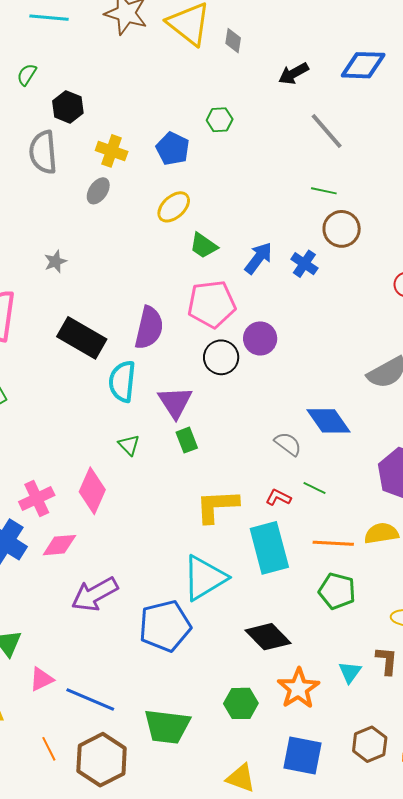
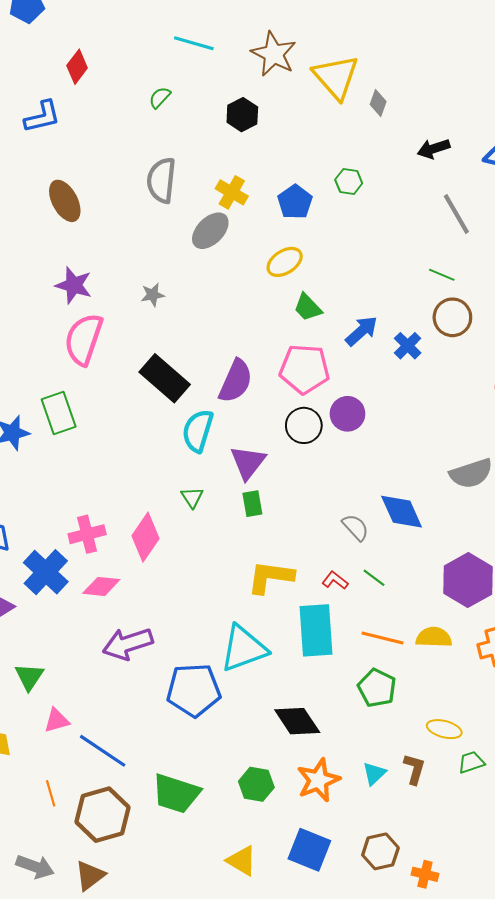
black hexagon: (68, 107) -> (242, 115), moved
gray ellipse: (98, 191) -> (210, 231), size x1.4

